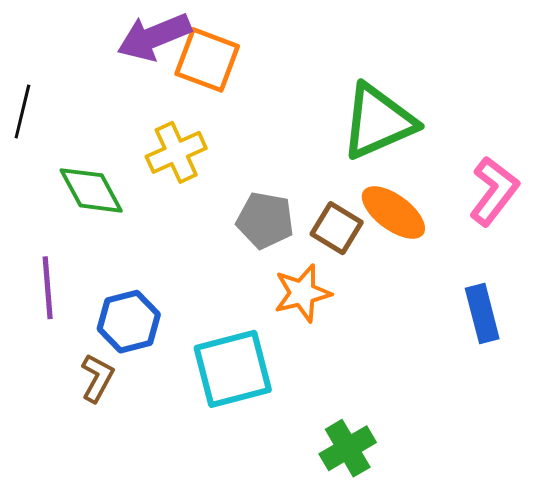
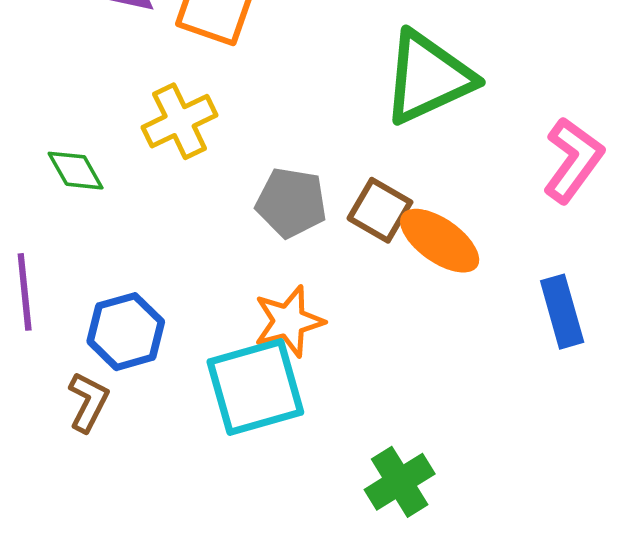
green diamond: (91, 190) -> (76, 171), size x0.7
orange ellipse: (393, 213) -> (440, 241), moved
orange star: (302, 293) -> (289, 321), moved

